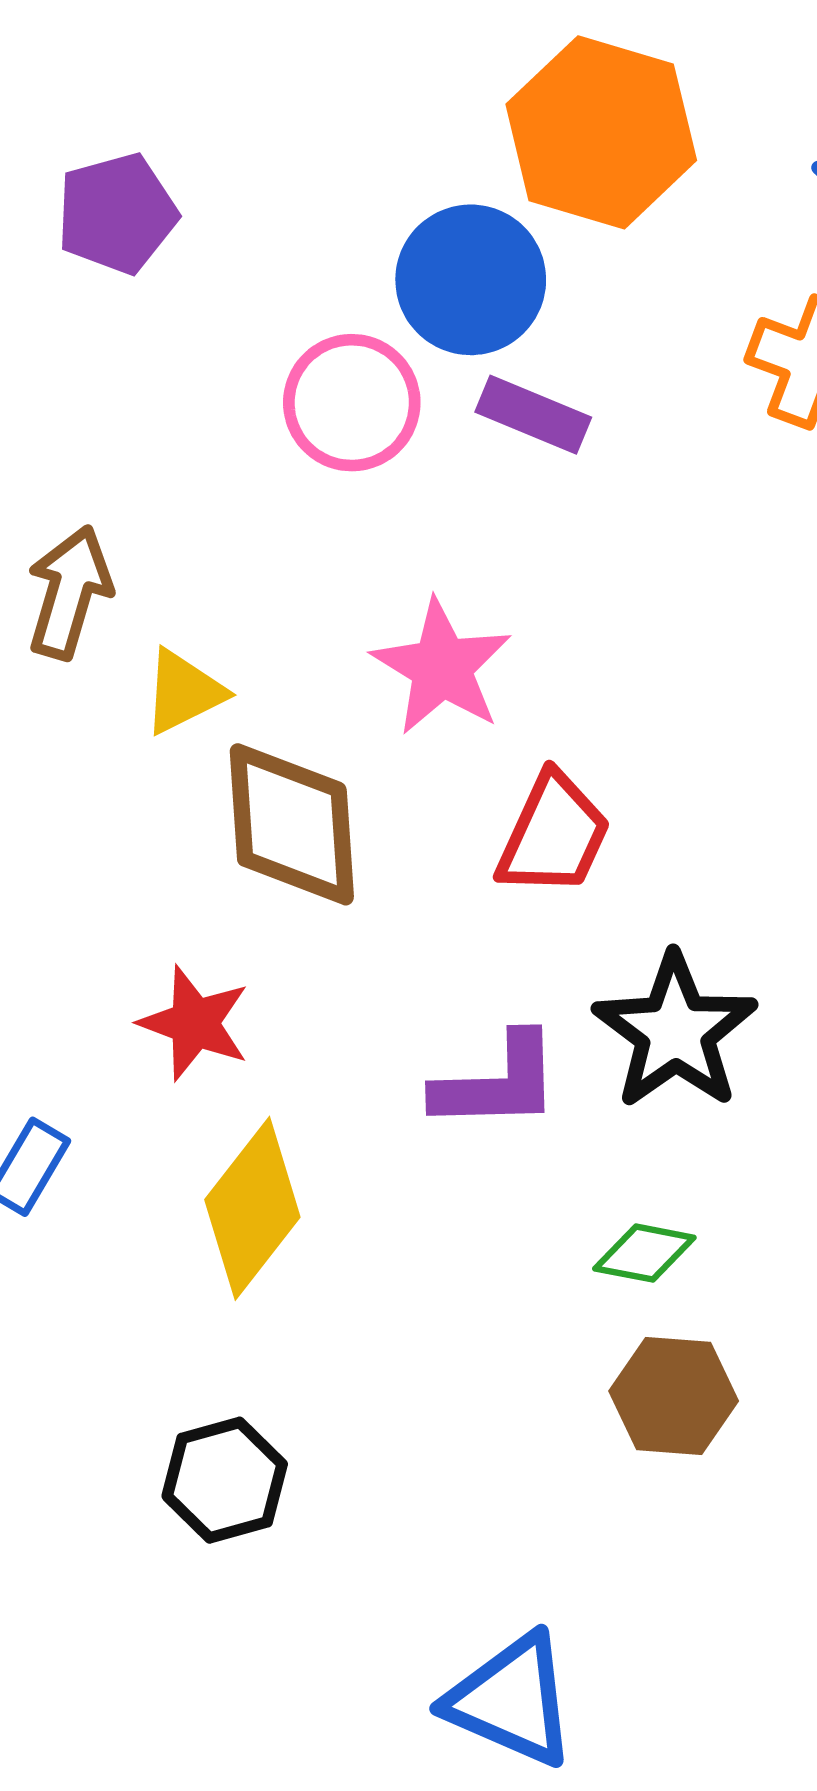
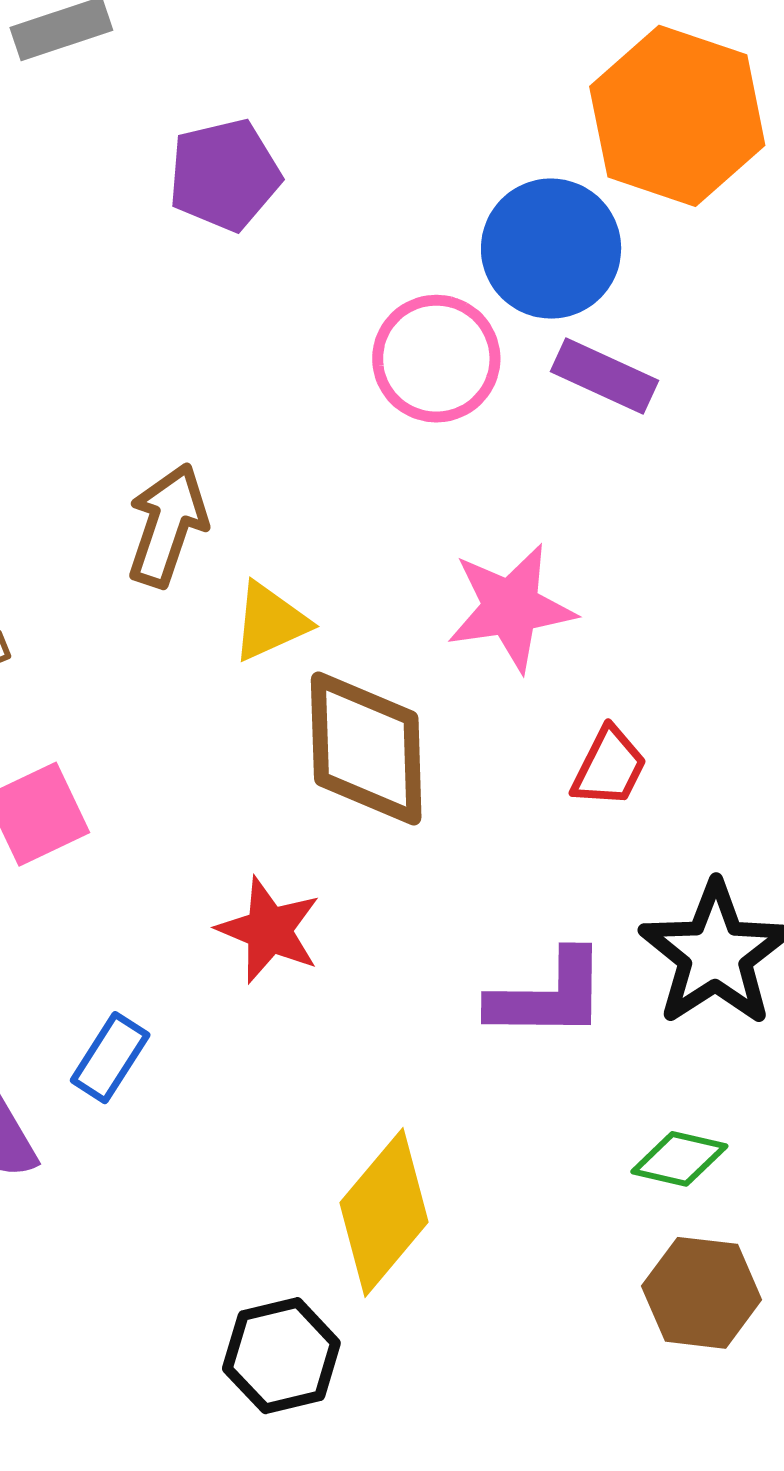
pink star: (442, 667) -> (511, 608), turned 30
red trapezoid: (554, 835) -> (609, 767), size x0.7
yellow diamond: (252, 1208) -> (384, 1212), moved

